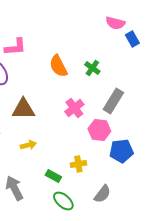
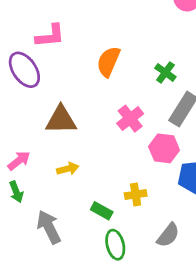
orange semicircle: (58, 66) -> (108, 62), turned 50
green cross: (92, 68) -> (165, 72), moved
green ellipse: (63, 201) -> (115, 245), turned 35

